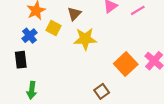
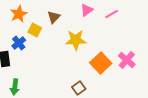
blue cross: (30, 36) -> (19, 43), moved
yellow star: (85, 39) -> (76, 40), moved

